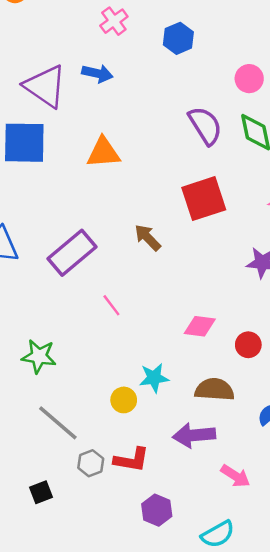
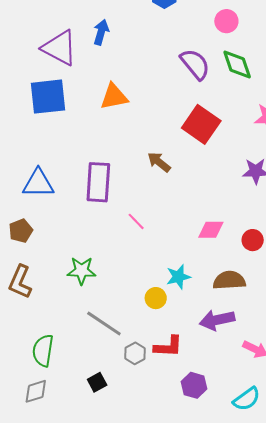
blue arrow: (97, 73) -> (101, 32), turned -80
red square: (204, 199) -> (201, 124), turned -30
purple rectangle: (72, 253) -> (98, 182), turned -39

